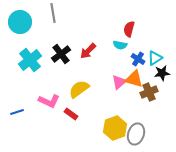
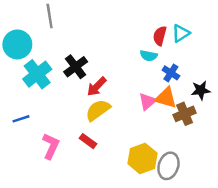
gray line: (53, 13) -> (50, 16), moved
cyan circle: (20, 22) -> (17, 44), moved
red arrow: (88, 51) -> (97, 87), moved
cyan triangle: (155, 58) -> (181, 33), moved
pink L-shape: (49, 101) -> (51, 146), moved, turned -90
blue line: (17, 112) -> (21, 119), moved

